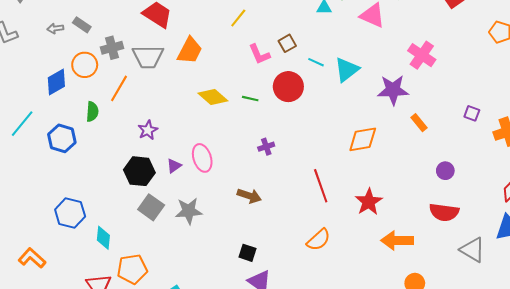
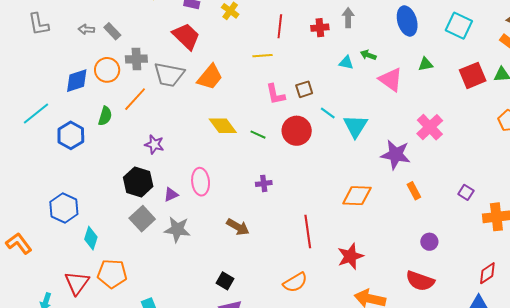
yellow line: (238, 18) -> (263, 56), turned 36
cyan triangle: (347, 70) -> (355, 126), turned -32
purple star: (148, 130) -> (154, 144), turned 30
purple triangle: (174, 166) -> (171, 195), moved

